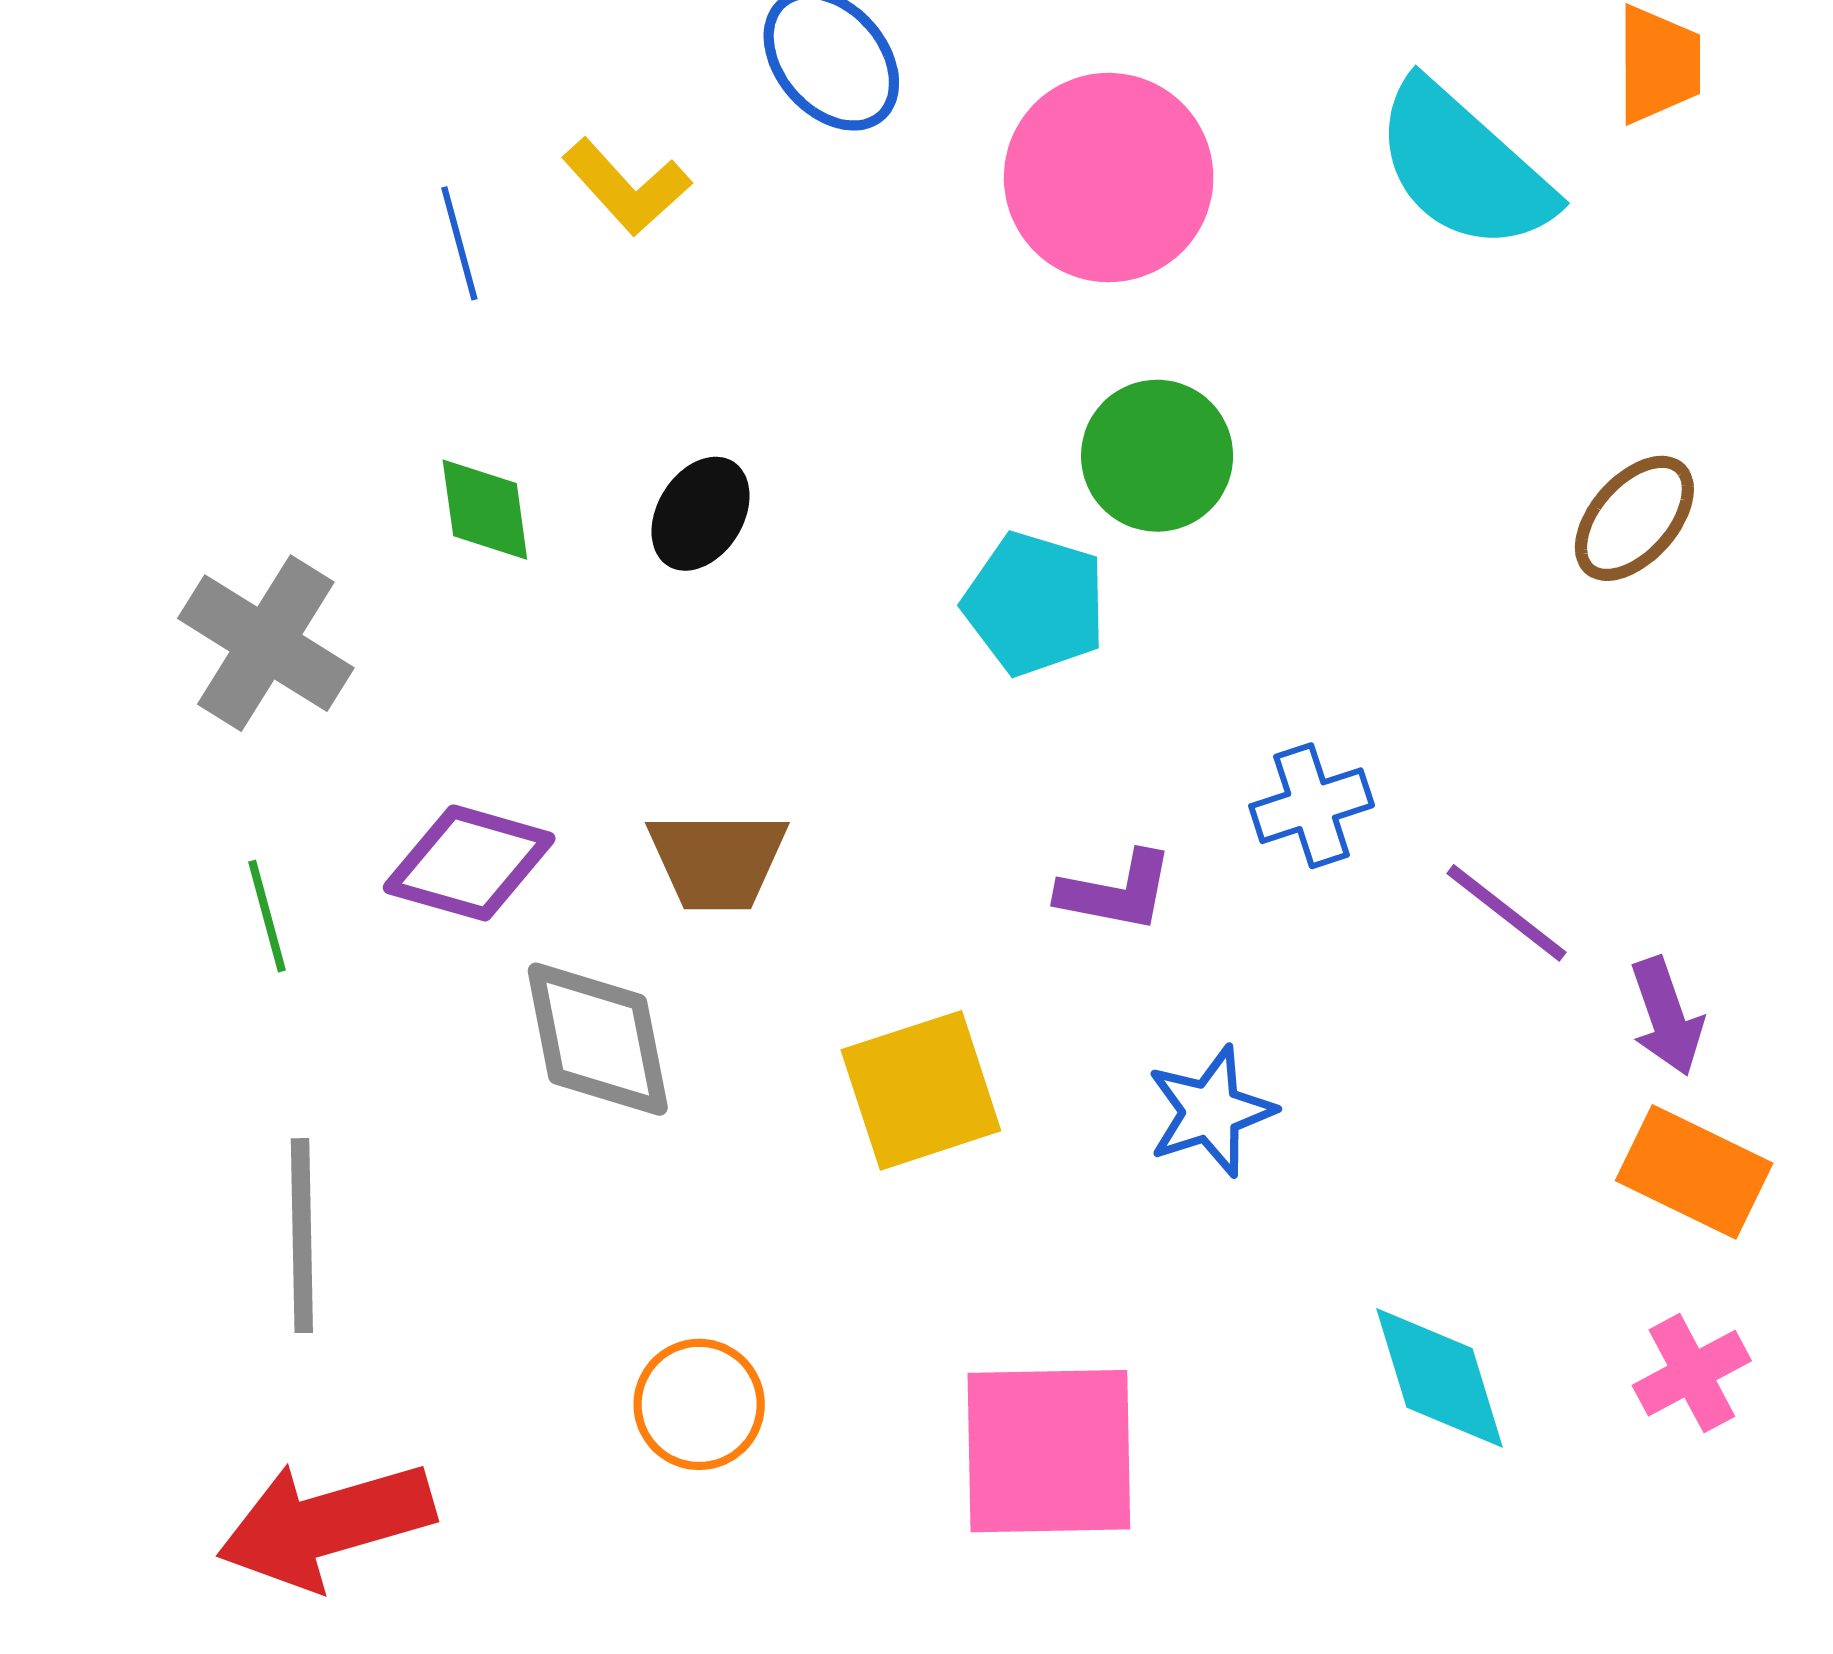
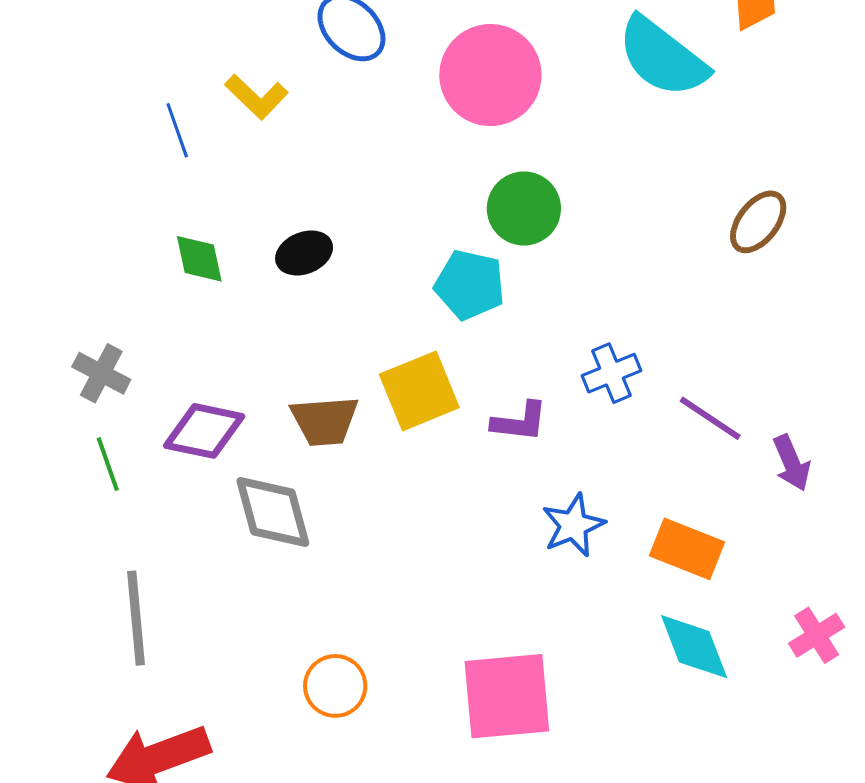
black ellipse: (701, 514) -> (304, 253), turned 40
gray cross: (266, 643) -> (101, 373), moved, size x0.7
yellow square: (921, 1090) -> (419, 391), moved
orange rectangle: (1694, 1172) -> (687, 549), moved

